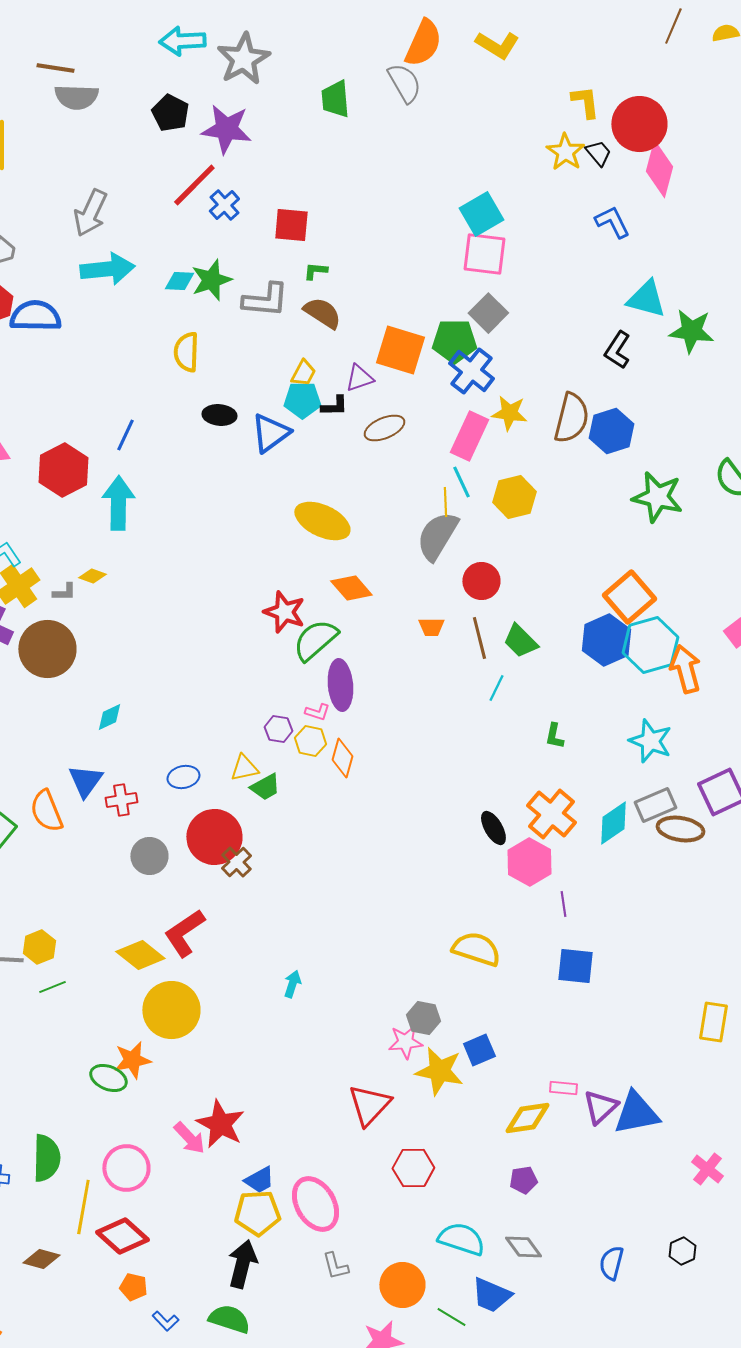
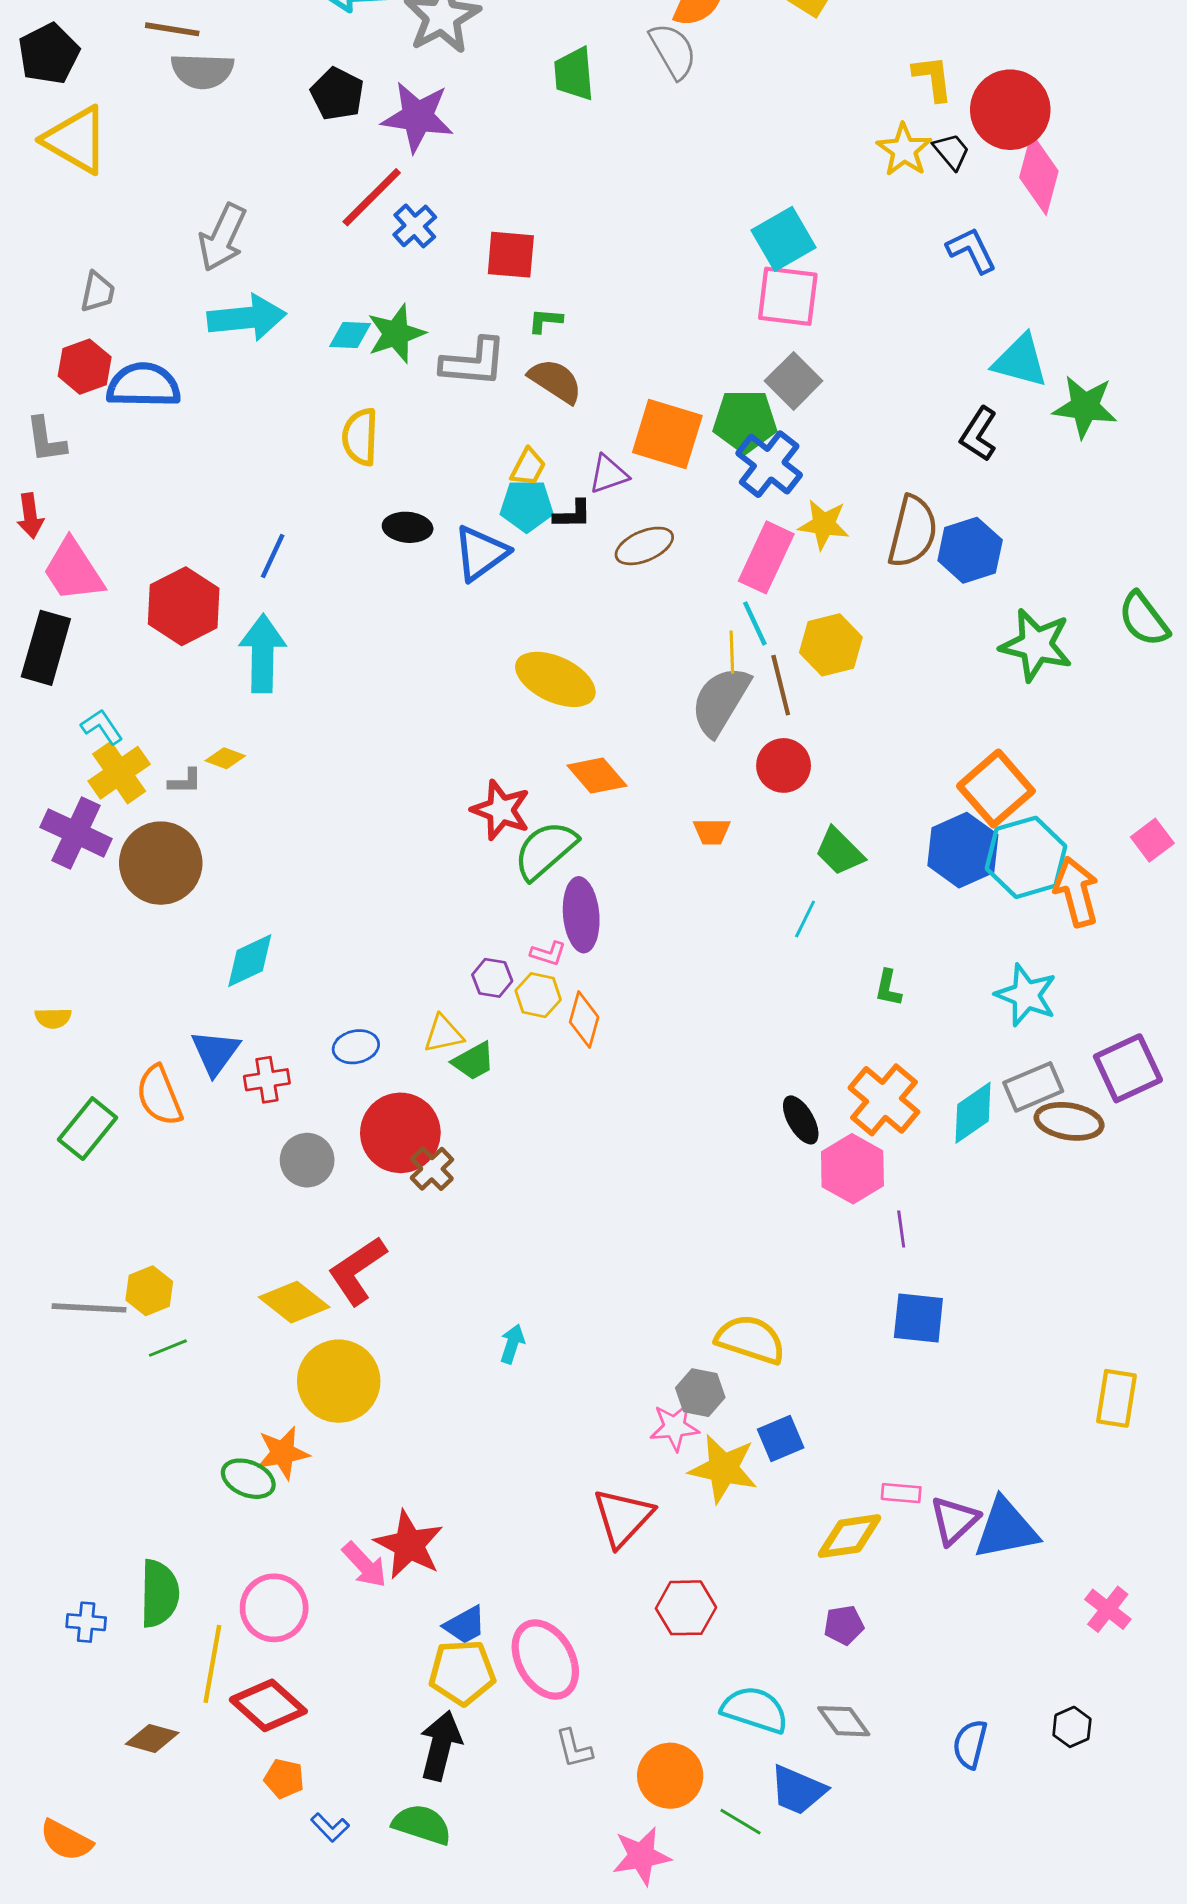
brown line: (479, 638) -> (781, 685), moved
cyan diamond: (109, 717) -> (250, 961), size x1.4
yellow semicircle: (476, 949) -> (751, 1339), moved

